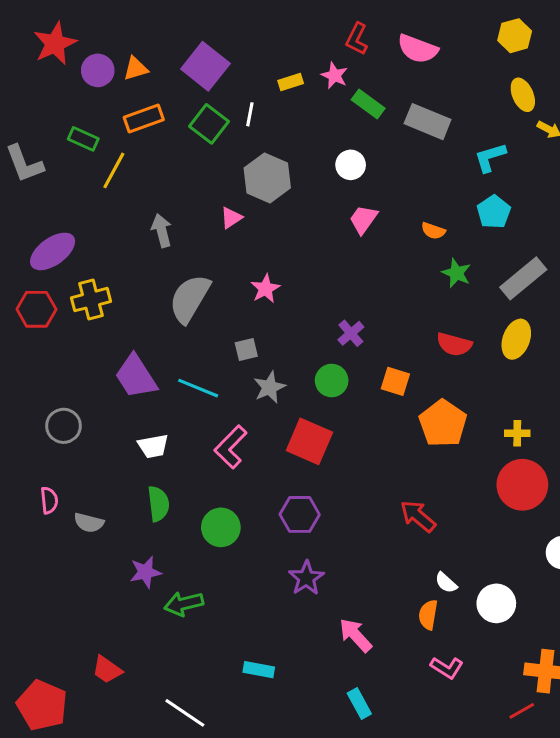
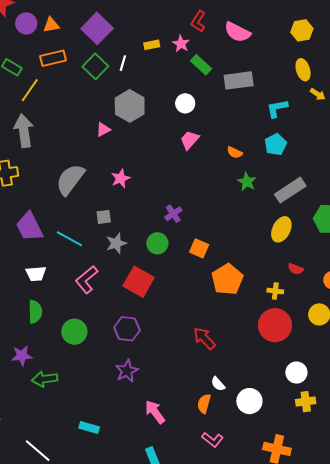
gray rectangle: (428, 122) -> (239, 80), turned -36
gray arrow: (162, 231) -> (24, 131), moved, size x1.5
red semicircle: (454, 344) -> (296, 269), moved, size x0.7

